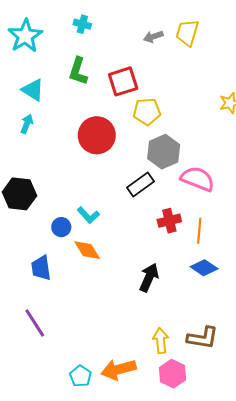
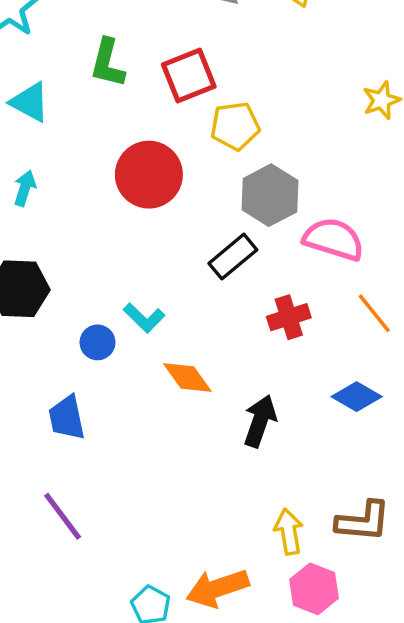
cyan arrow: (27, 124) -> (25, 188), moved
orange line: (199, 231) -> (374, 313), moved, turned -40
orange diamond: (87, 250) -> (187, 378), moved

